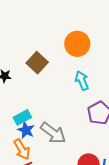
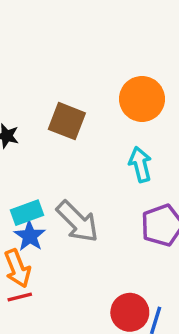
brown square: (37, 63) -> (67, 121), turned -30
gray arrow: (53, 133) -> (77, 222), moved

